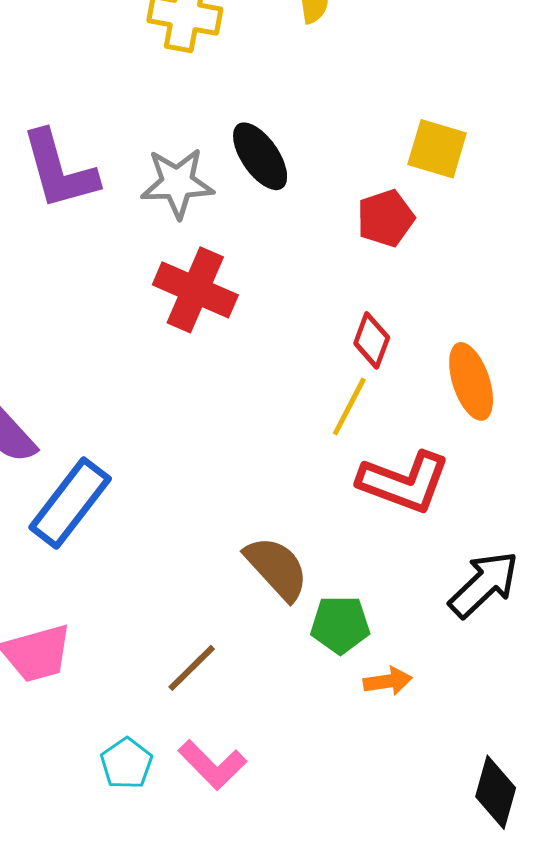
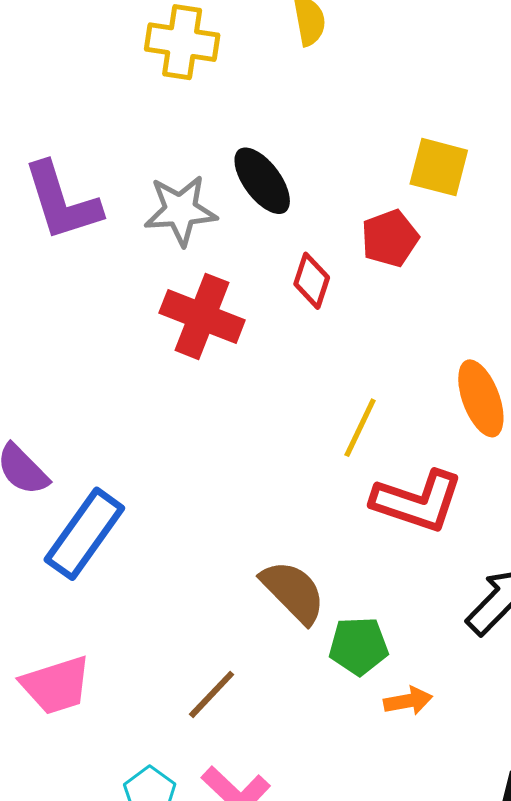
red diamond: (372, 340) -> (312, 281), moved

